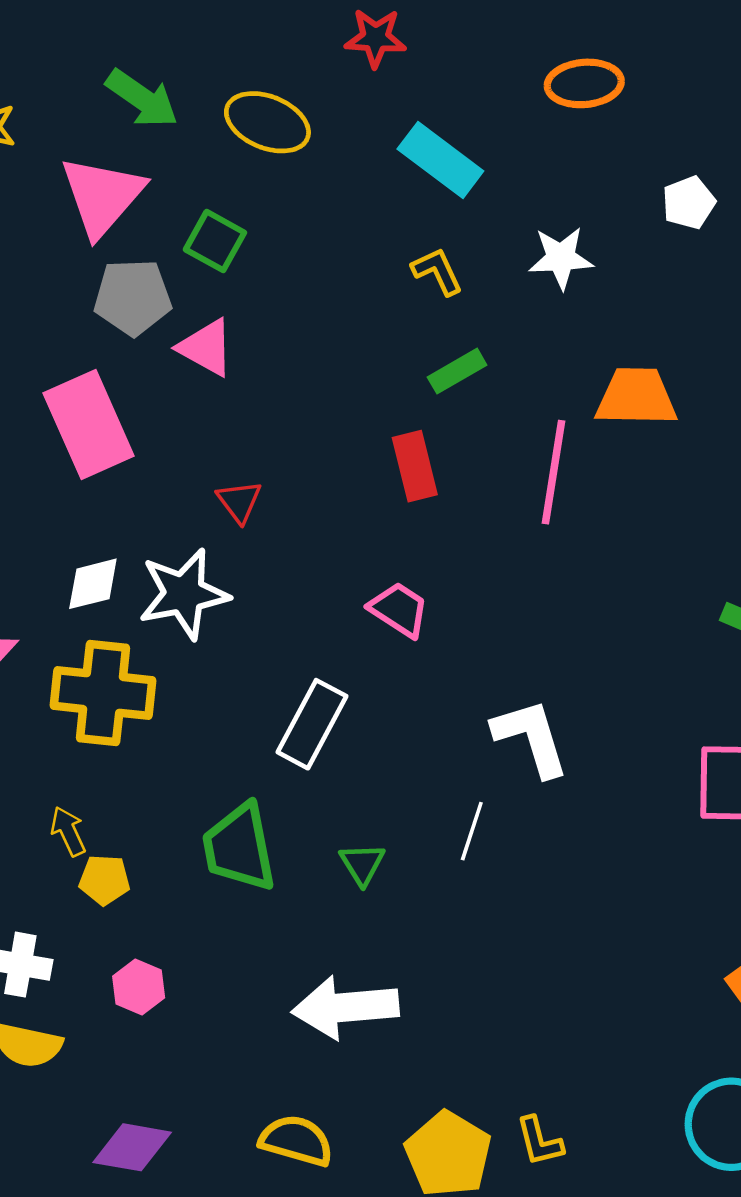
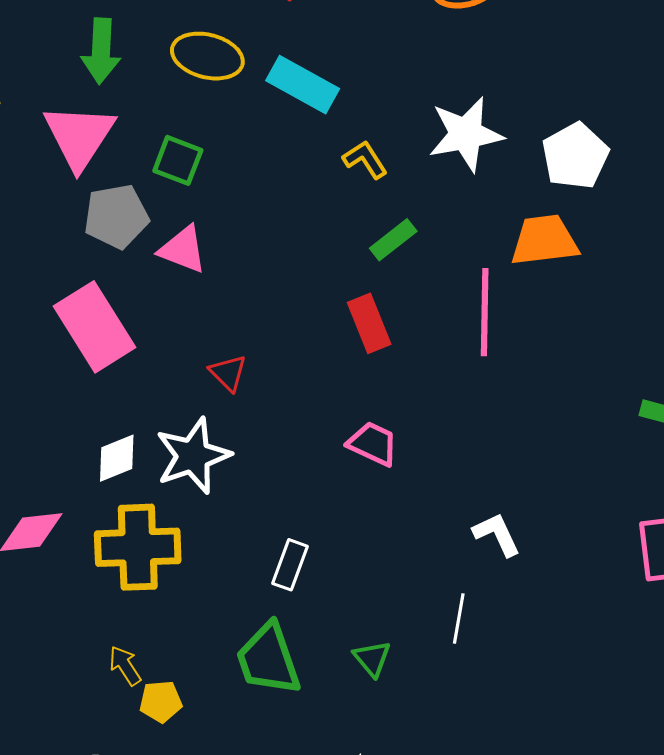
green arrow: (142, 99) -> (101, 51), turned 66
cyan rectangle: (440, 160) -> (303, 85), moved
white pentagon: (689, 203) -> (575, 156), moved, size x1.5
white star: (561, 258) -> (466, 134), size x1.4
white rectangle: (312, 724) -> (290, 565), moved, size x0.7
white L-shape: (531, 738) -> (497, 534), size x0.7

